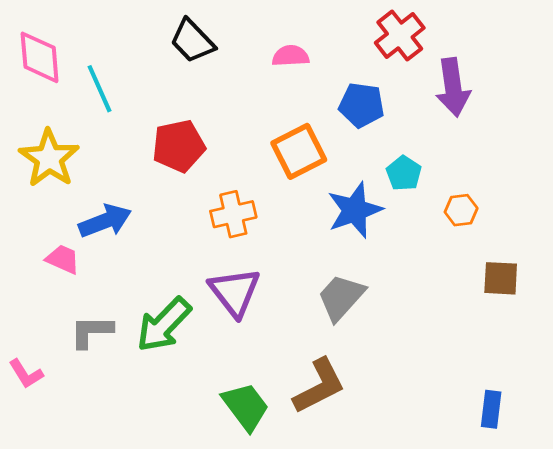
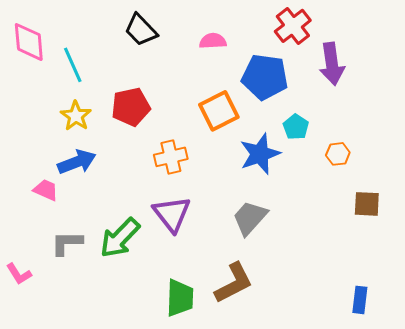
blue pentagon: (362, 105) -> (265, 77), size x1.4
yellow star: (49, 158) -> (76, 116), moved, size x0.7
green trapezoid: (246, 407) -> (180, 298), turned 39

